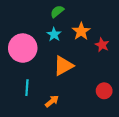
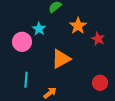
cyan star: (54, 34) -> (39, 29), moved
pink circle: (23, 48) -> (22, 42), size x0.7

